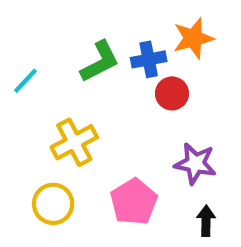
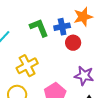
green L-shape: (100, 62) -> (39, 28), turned -85

